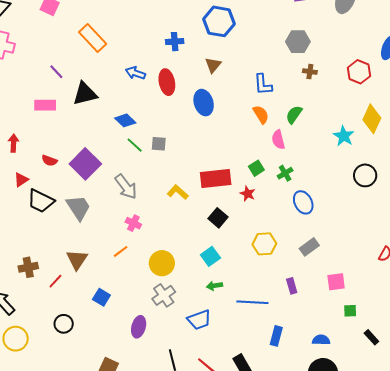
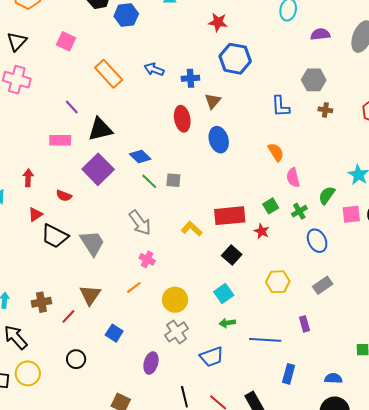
brown triangle: (213, 65) -> (213, 101), moved
blue arrow: (135, 73) -> (154, 69), moved
blue L-shape: (263, 84) -> (281, 106), moved
green semicircle: (294, 115) -> (327, 195), moved
purple square: (85, 164) -> (98, 169), moved
pink square: (336, 282) -> (351, 214), moved

